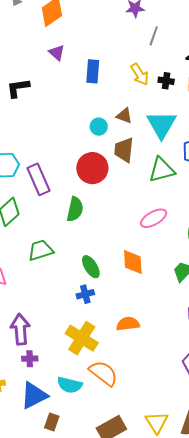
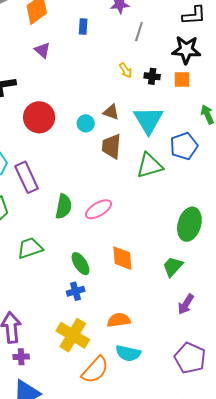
blue rectangle: (93, 71) -> (83, 27), moved, size x0.7
yellow arrow: (140, 74) -> (126, 70), size x0.7
red circle: (92, 168) -> (39, 117), moved
pink ellipse: (154, 218) -> (99, 209), moved
orange semicircle: (103, 373) -> (95, 370), turned 96
cyan semicircle: (70, 385) -> (128, 353), moved

